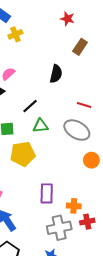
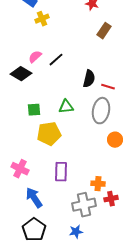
black semicircle: (56, 74) -> (89, 79), moved
black line: (30, 106) -> (56, 60), moved
gray ellipse: (77, 130) -> (101, 111), turned 70
purple rectangle: (47, 193) -> (61, 172), moved

